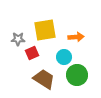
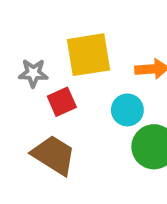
brown trapezoid: (44, 79) -> (54, 155), moved

